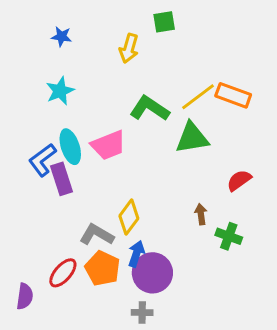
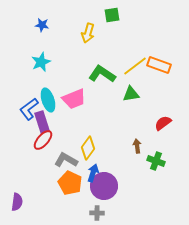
green triangle: (192, 138) -> (131, 94), size x0.7
red ellipse: (63, 273) -> (43, 140), moved

